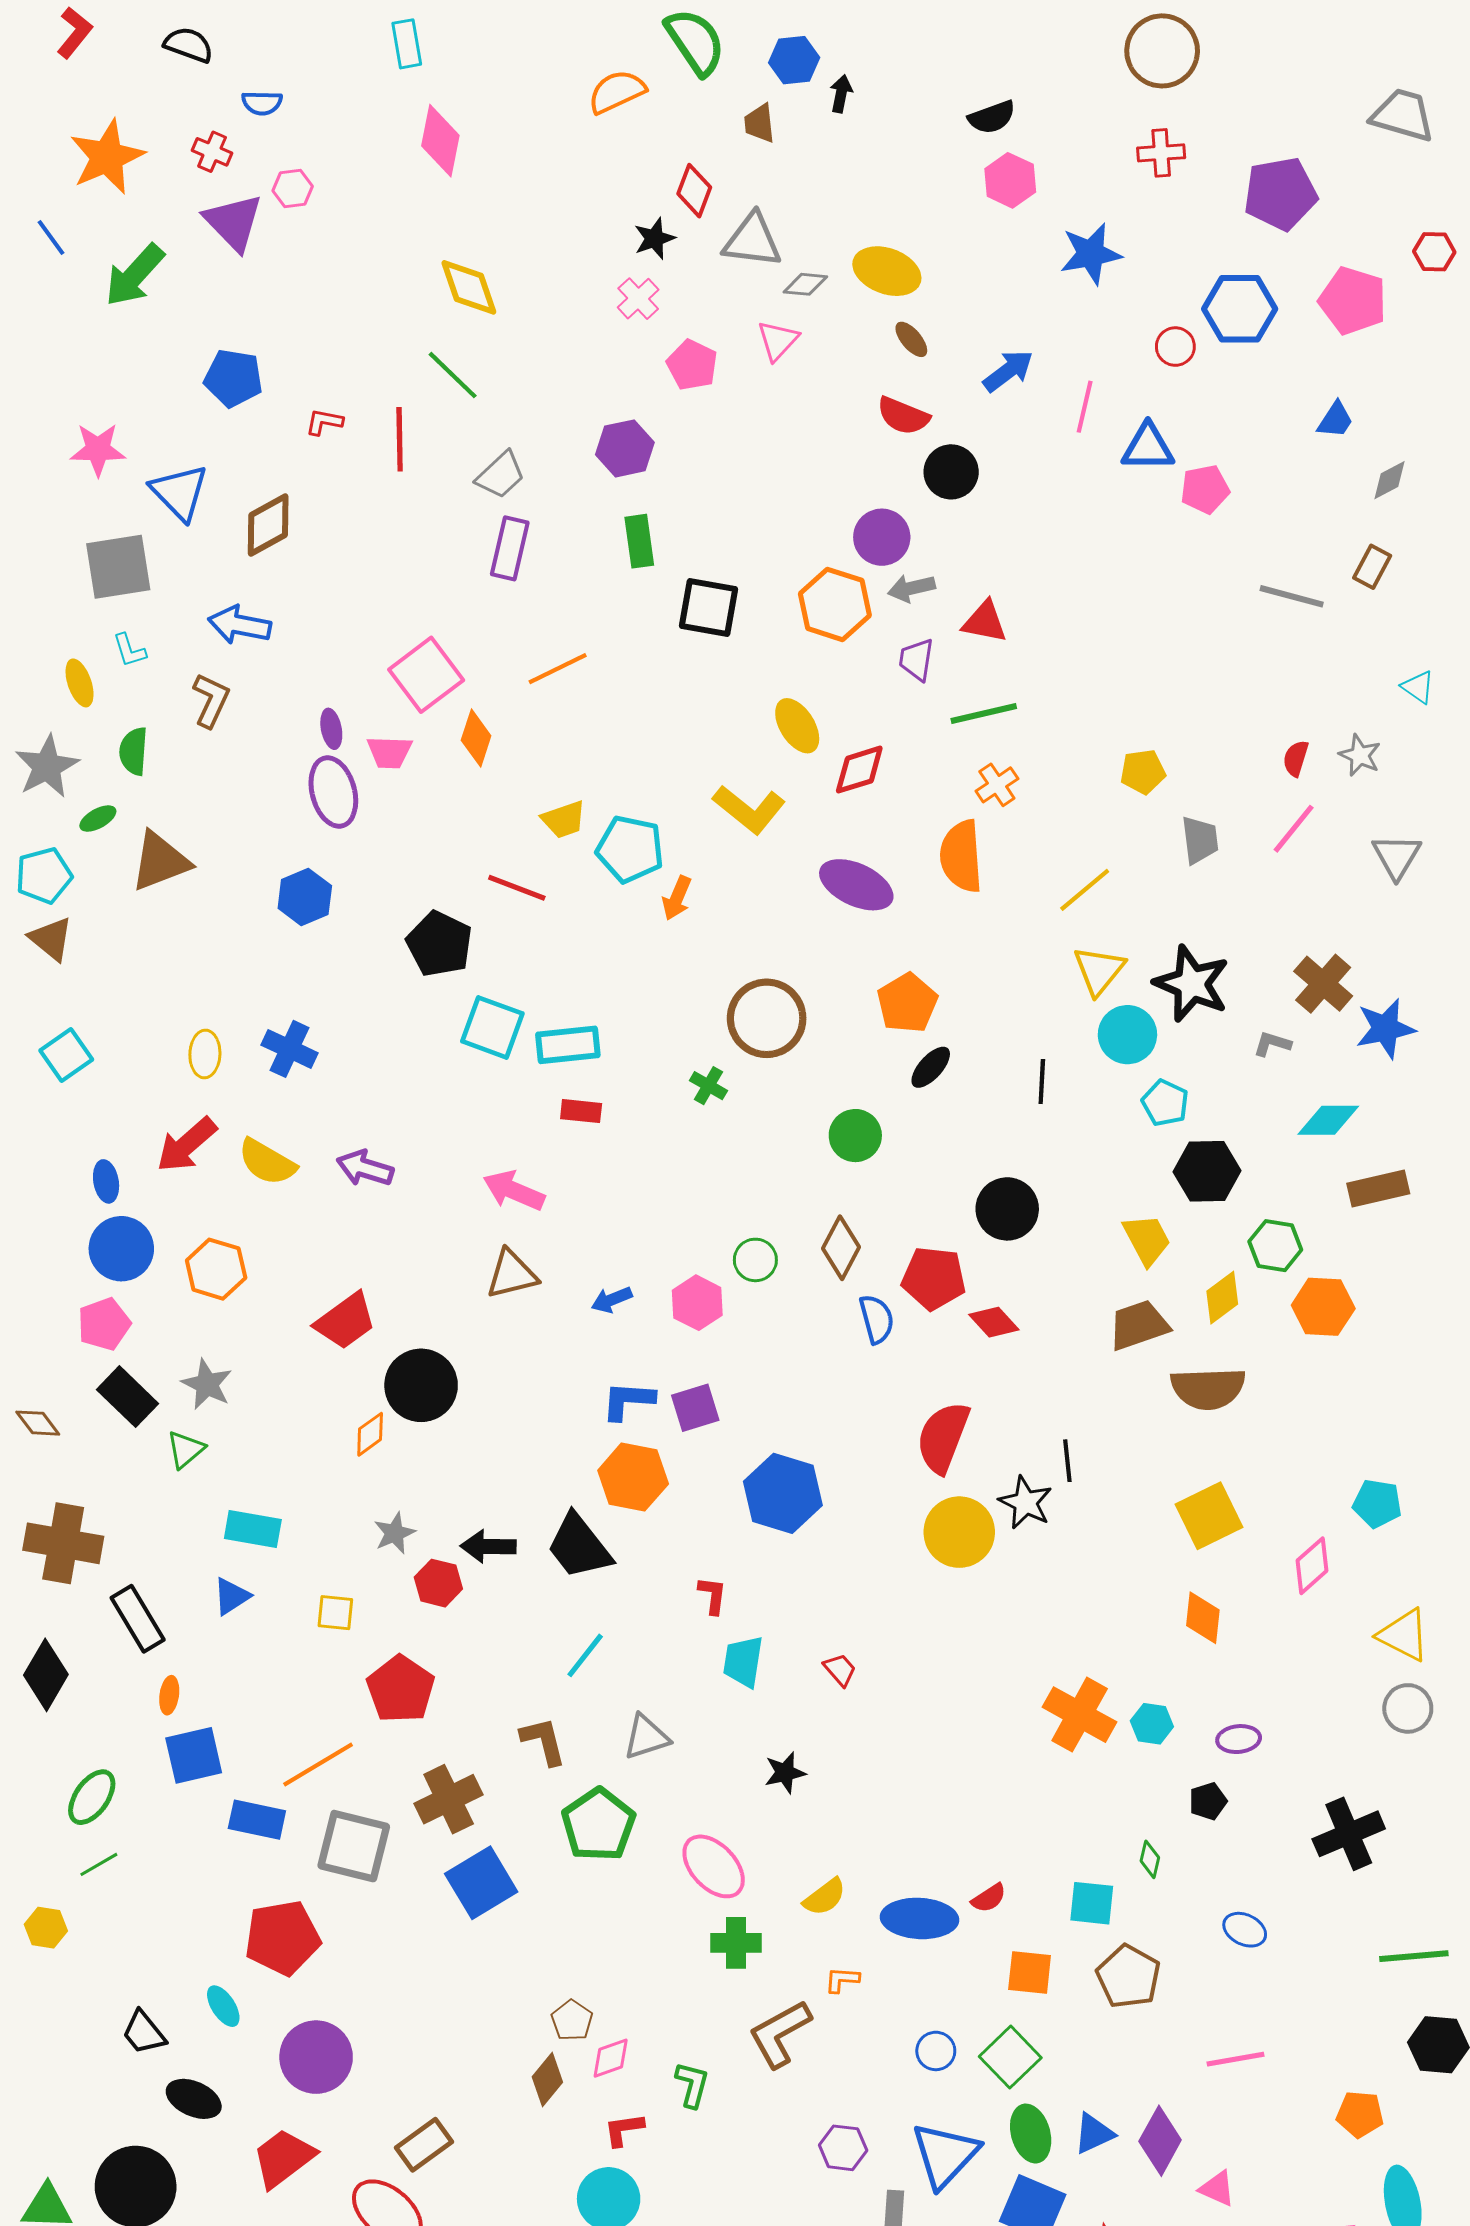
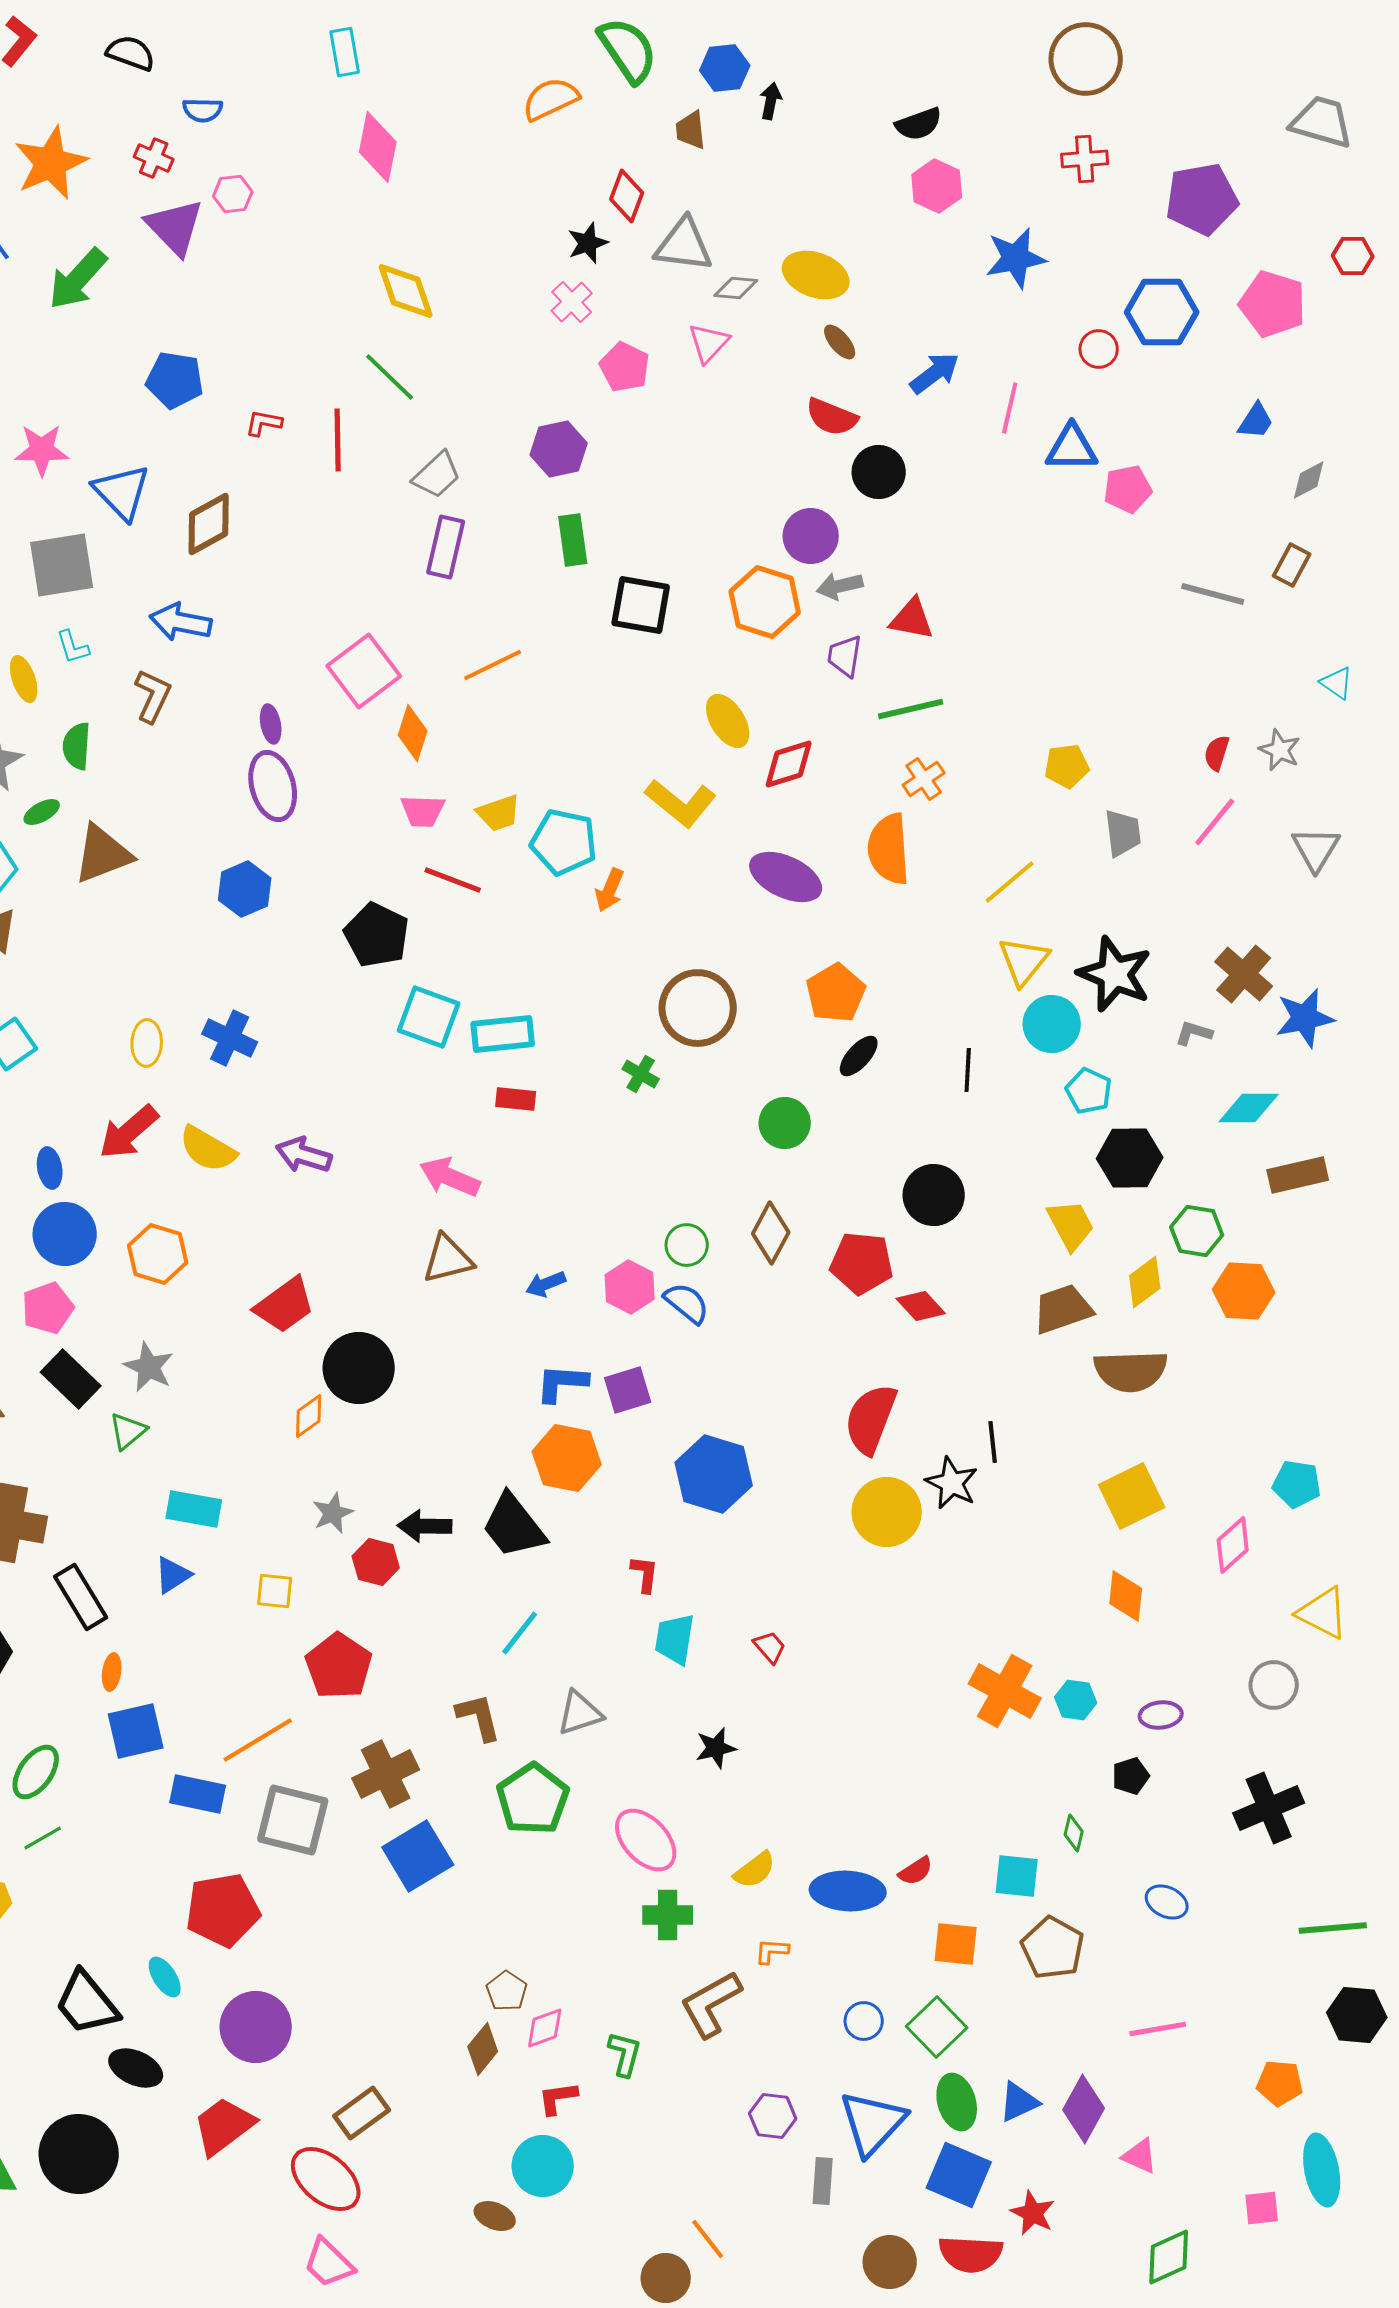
pink trapezoid: (389, 752) -> (423, 811), moved
blue semicircle: (877, 1319) -> (687, 1303), moved, turned -36
gray circle: (1408, 1708) -> (1274, 1685), moved
black trapezoid: (144, 2033) -> (87, 2003), size x1.5

